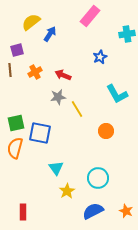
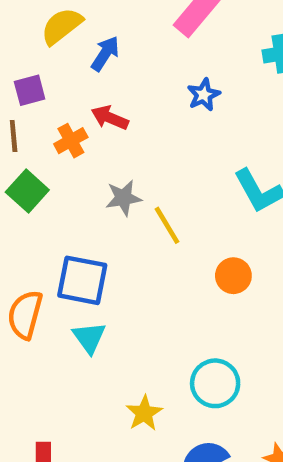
blue star: (100, 57) -> (204, 95), moved
red arrow: (63, 75) -> (110, 118), moved
green square: (16, 123) -> (27, 191), moved, turned -36
cyan triangle: (56, 168) -> (89, 338), moved

